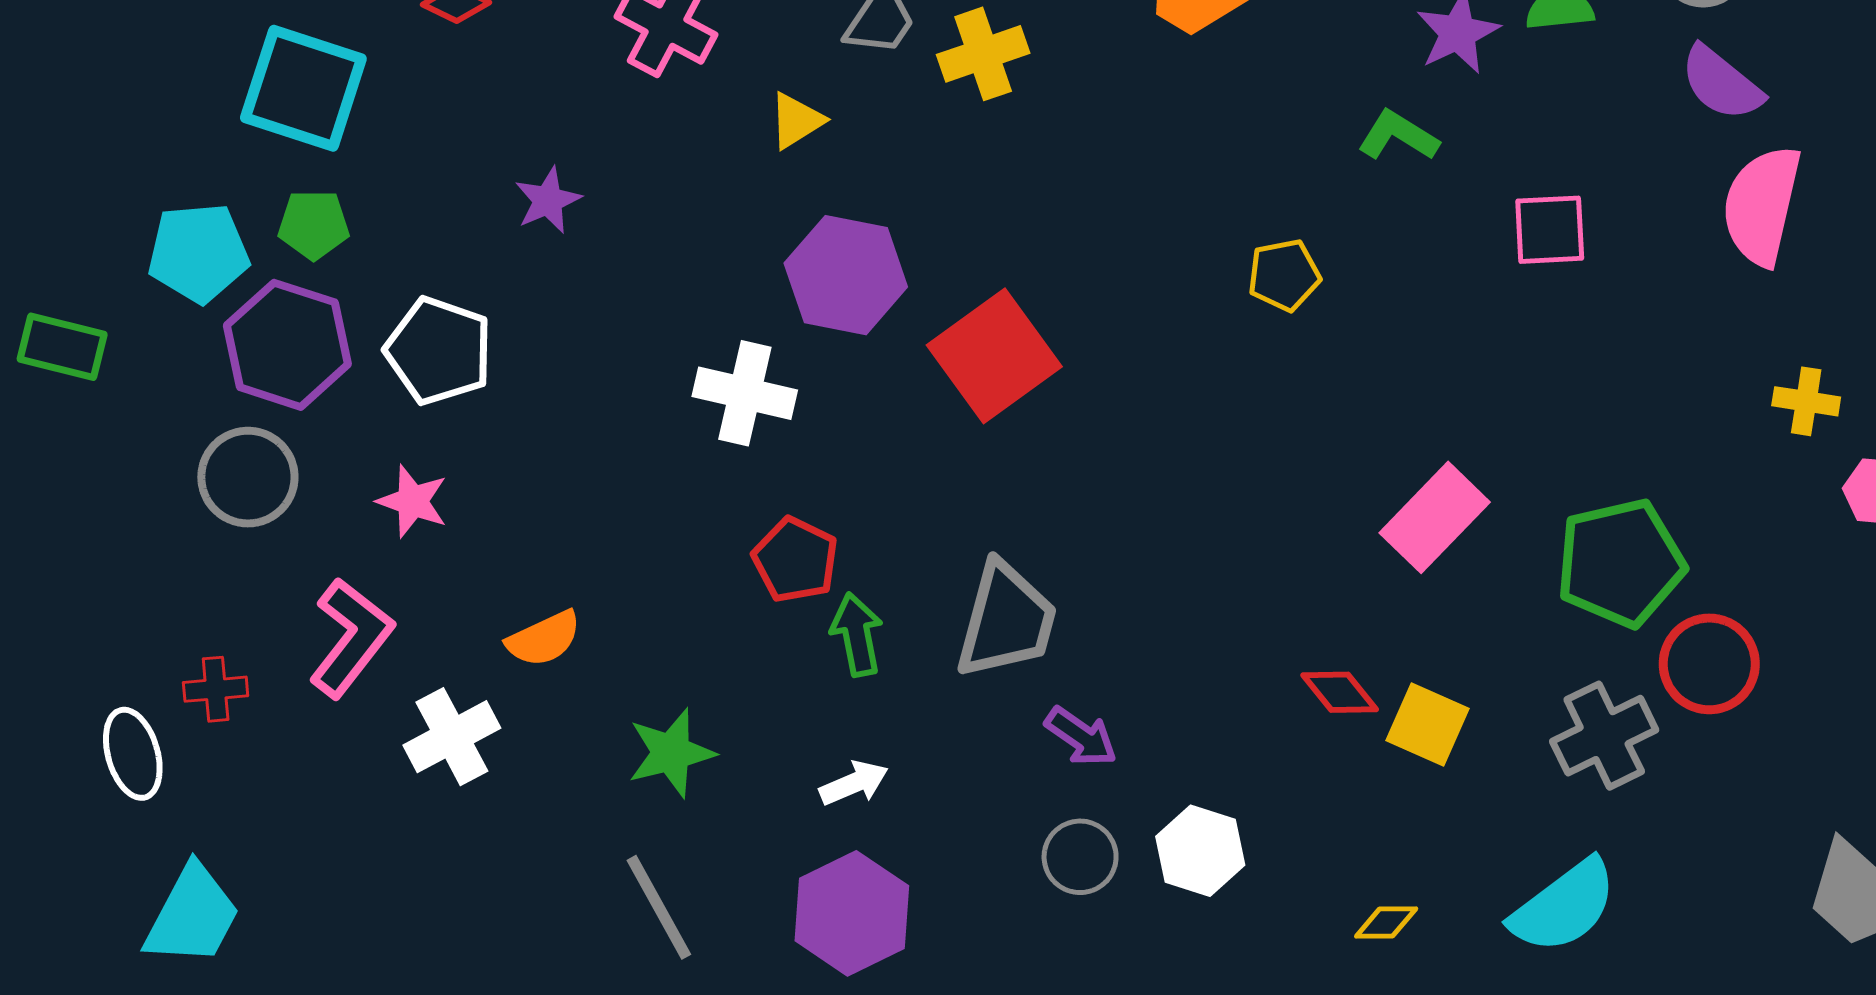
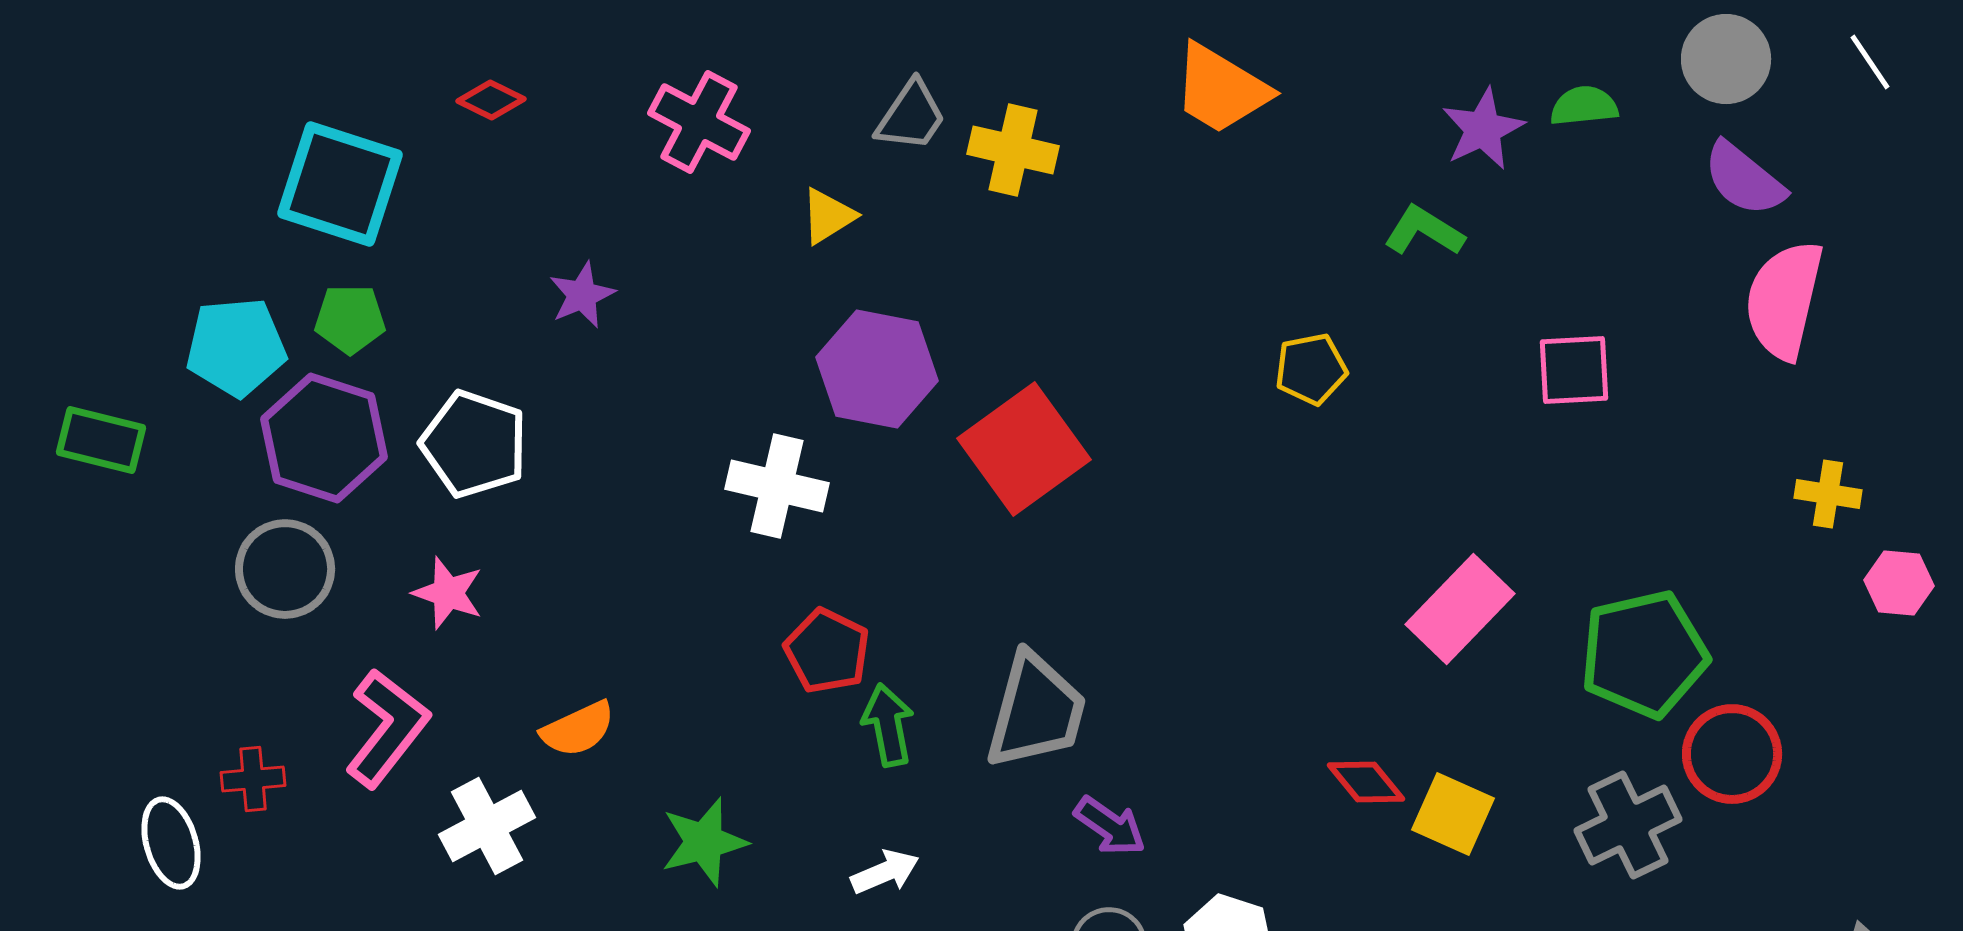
yellow cross: (983, 54) -> (1013, 150), turned 32
pink square: (1550, 230) -> (1574, 370), moved

